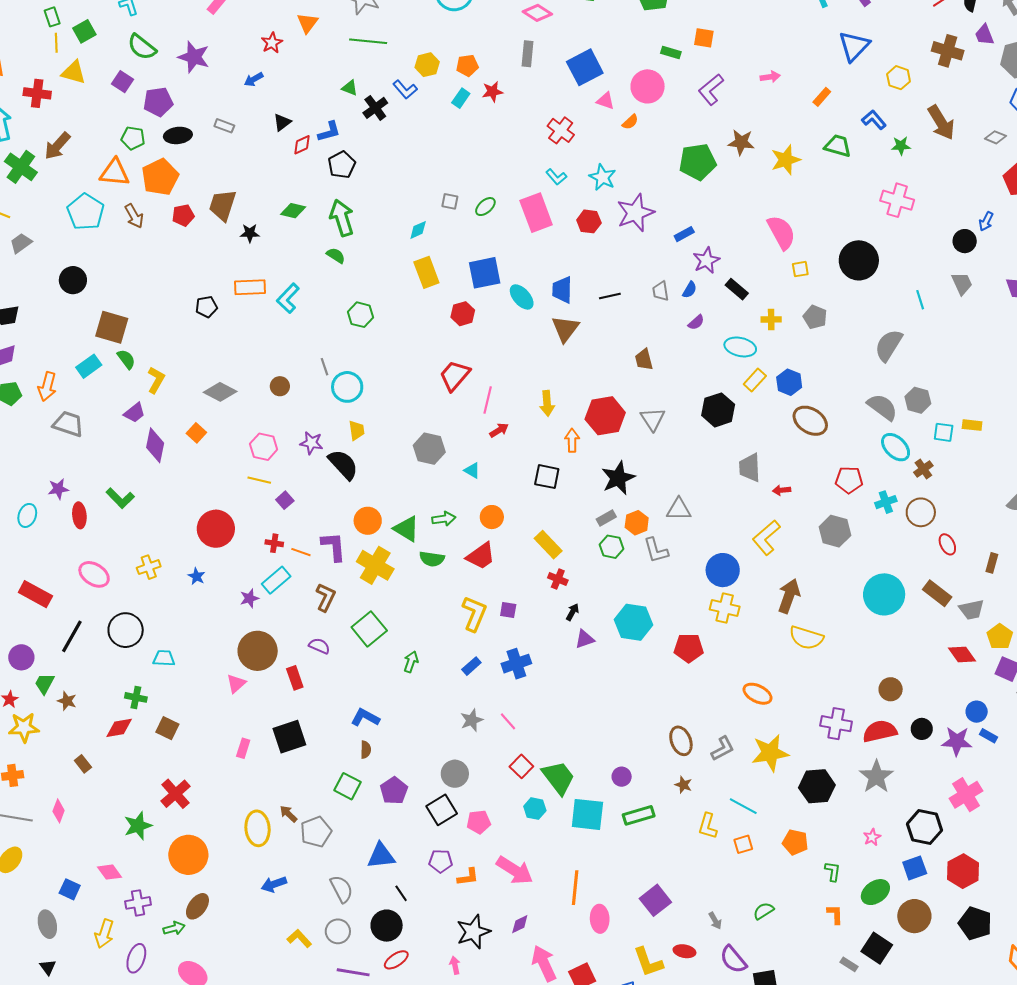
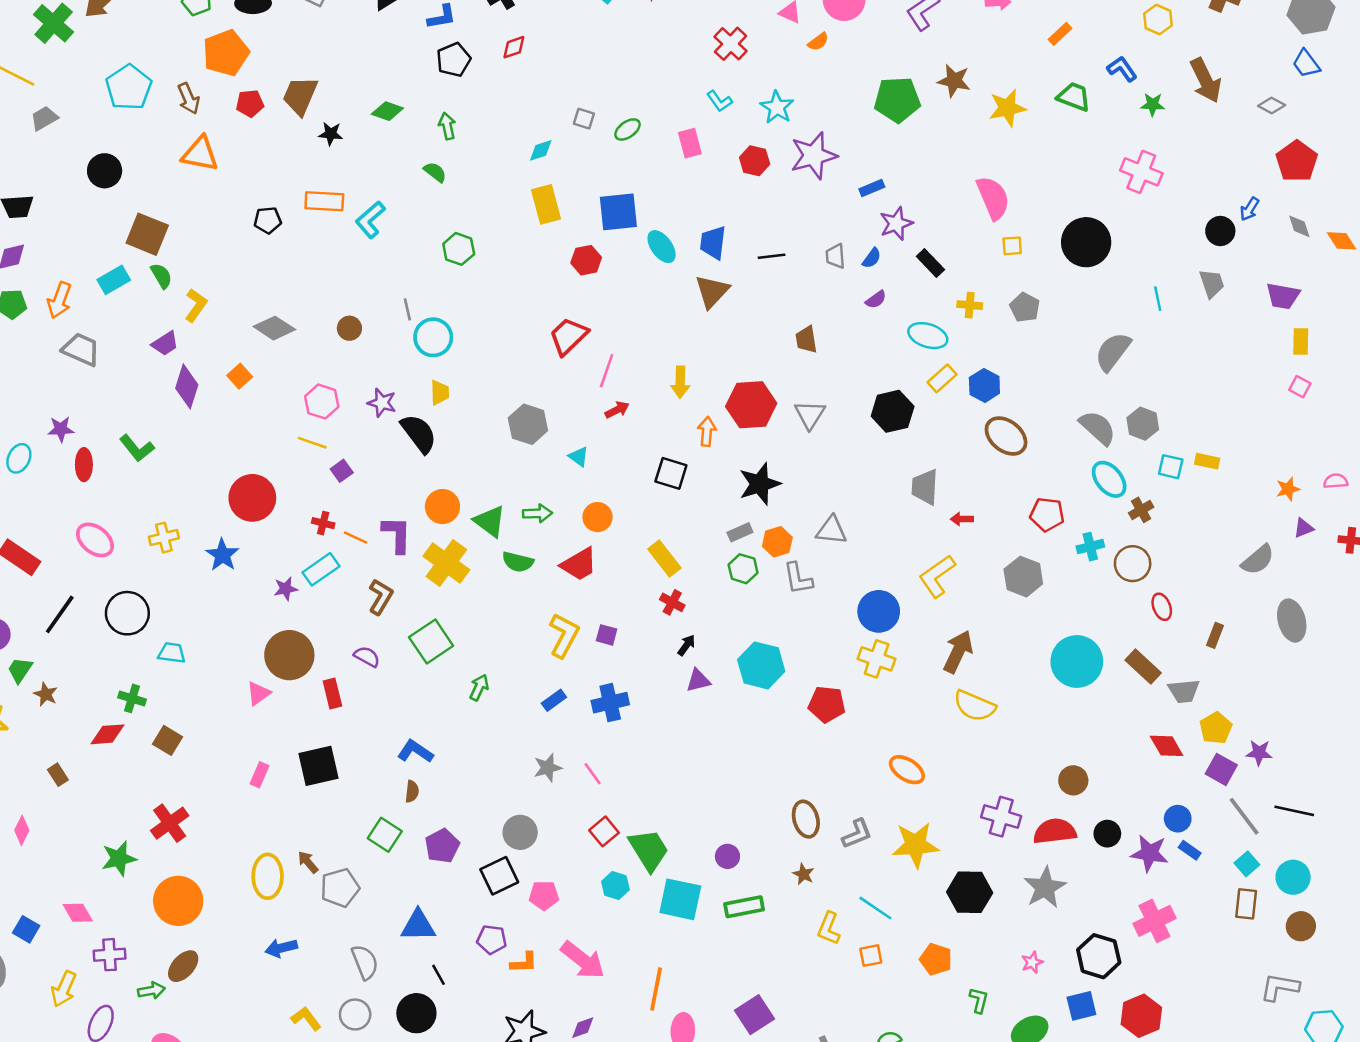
red diamond: (302, 145) -> (514, 47), moved
orange triangle: (115, 173) -> (200, 154), moved
pink rectangle: (536, 213) -> (690, 143), size x0.6
green arrow: (342, 218) -> (447, 126), size x0.6
blue star: (197, 576) -> (222, 555), size x1.5

